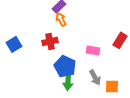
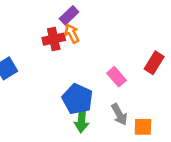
red cross: (50, 41) -> (54, 39), moved
pink rectangle: (93, 50) -> (116, 77), turned 40

